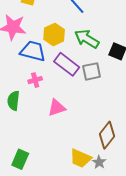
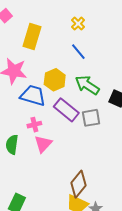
pink triangle: (57, 108) -> (43, 144), moved, turned -30
brown diamond: (107, 135) -> (79, 184), moved

